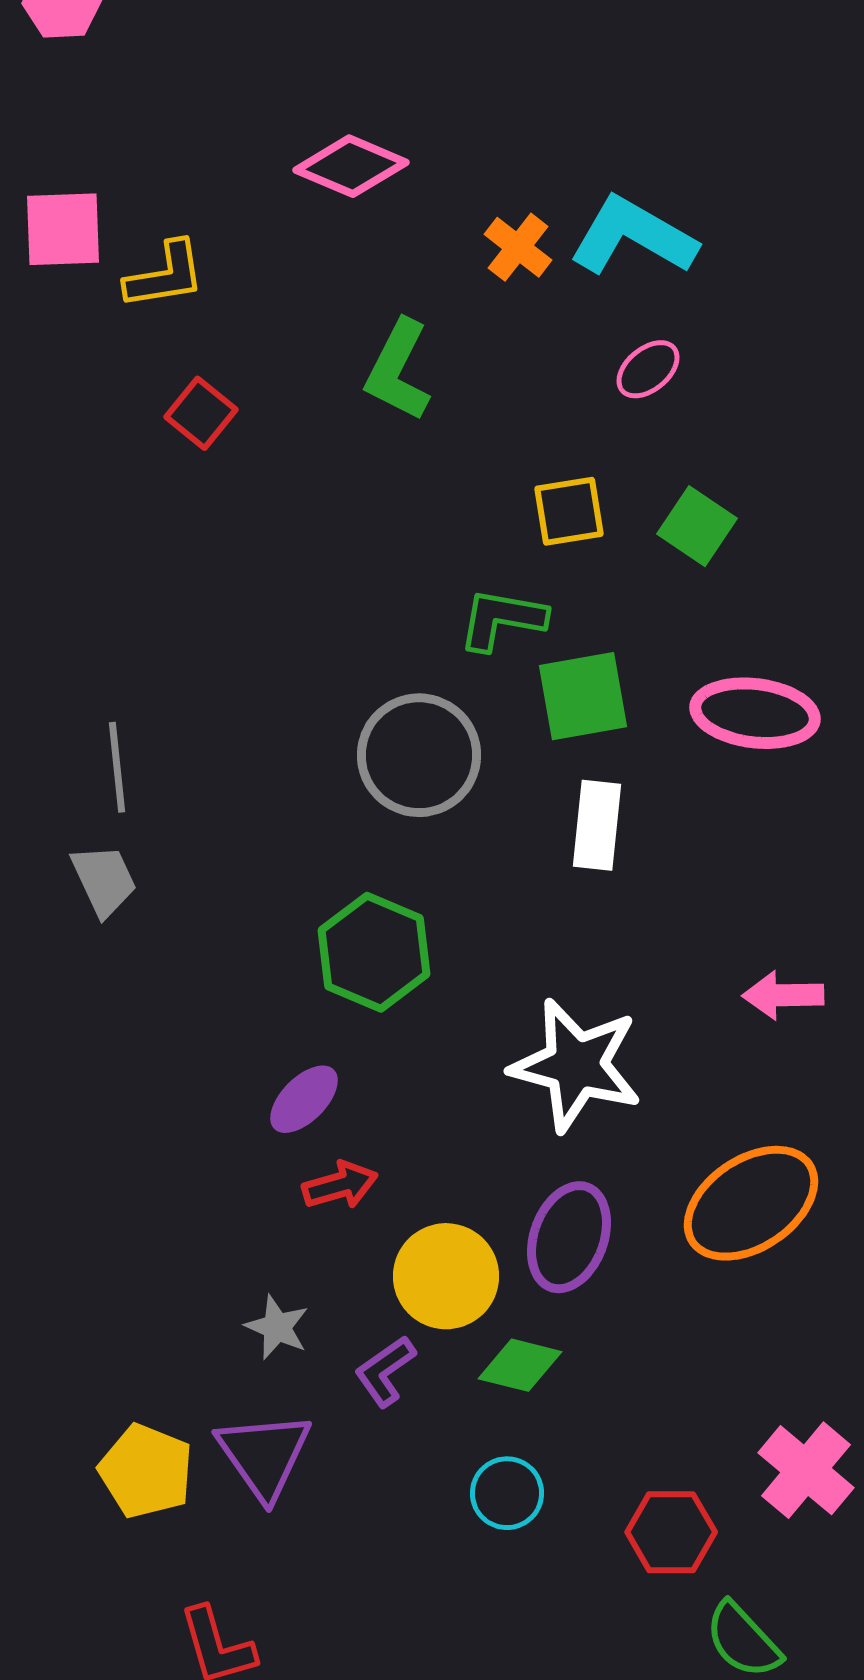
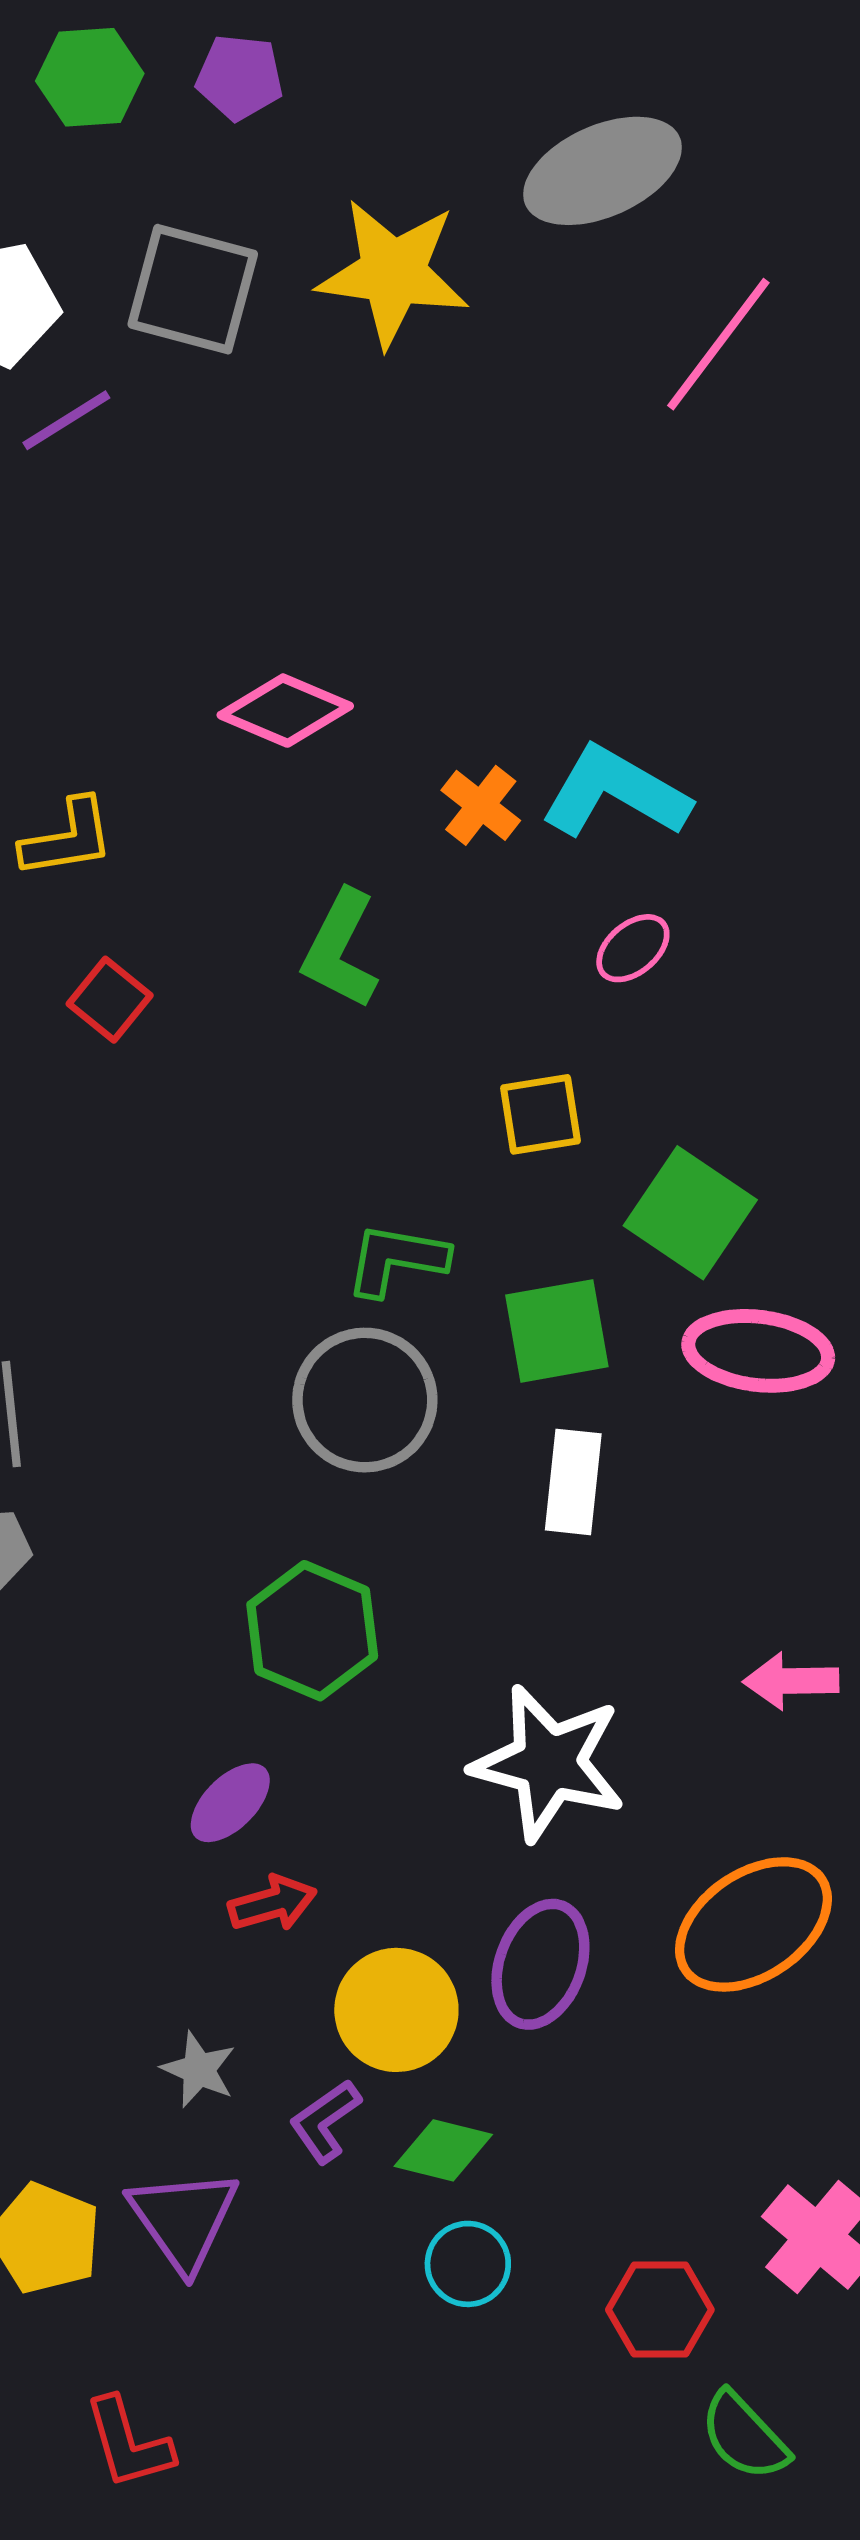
green square: (697, 526) -> (690, 1213), moved, size x1.4
green L-shape: (502, 619) -> (396, 1260), moved
green diamond: (520, 1365) -> (443, 2150), moved

